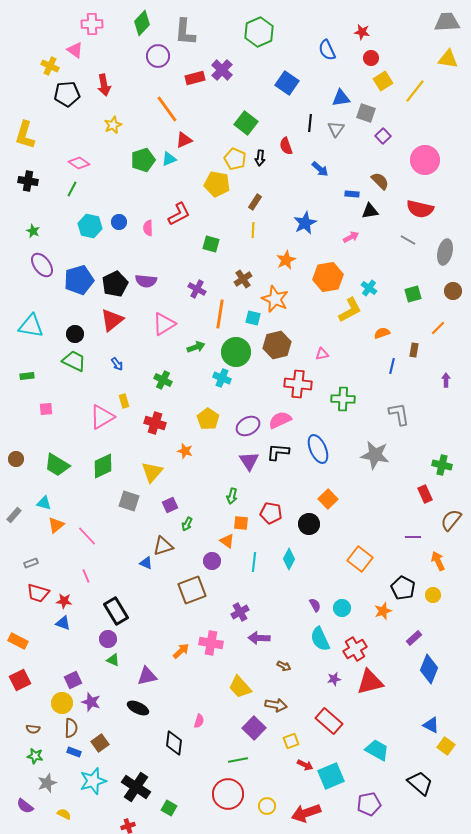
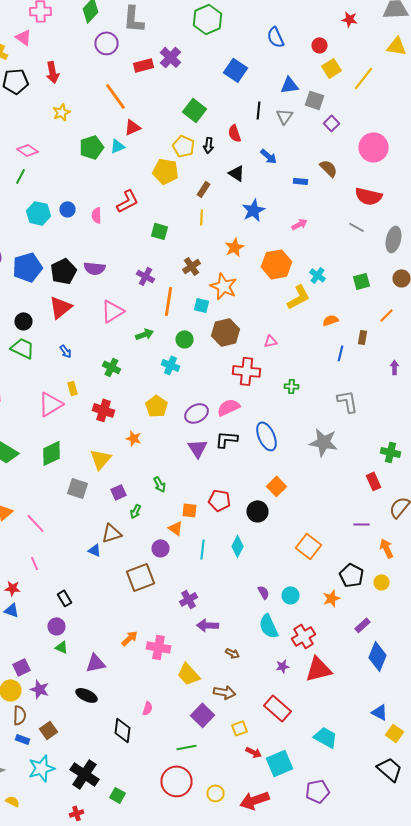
red star: (362, 32) -> (350, 19), moved
black triangle: (370, 211) -> (236, 173), moved, turned 42
green circle: (236, 352) -> (184, 339), size x0.6
green cross: (343, 399) -> (292, 386), size x0.6
green arrow: (232, 496) -> (160, 484), moved, turned -42
black rectangle: (116, 611) -> (64, 598), size x0.6
pink cross: (211, 643) -> (158, 647), moved
black trapezoid: (420, 783) -> (390, 769), moved

